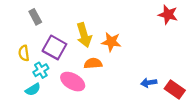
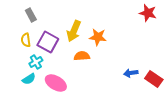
yellow arrow: (84, 35) -> (74, 31), turned 40
yellow semicircle: (24, 53) -> (26, 40), moved
pink ellipse: (73, 82) -> (56, 83), moved

